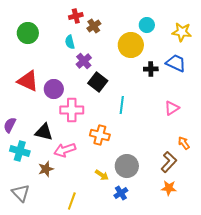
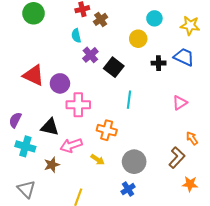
green circle: (28, 33) -> (34, 13), moved
yellow circle: (131, 45) -> (138, 39), size x0.7
black square: (98, 82) -> (114, 67), moved
yellow arrow: (102, 175) -> (98, 160), moved
orange star: (169, 188) -> (190, 184), moved

